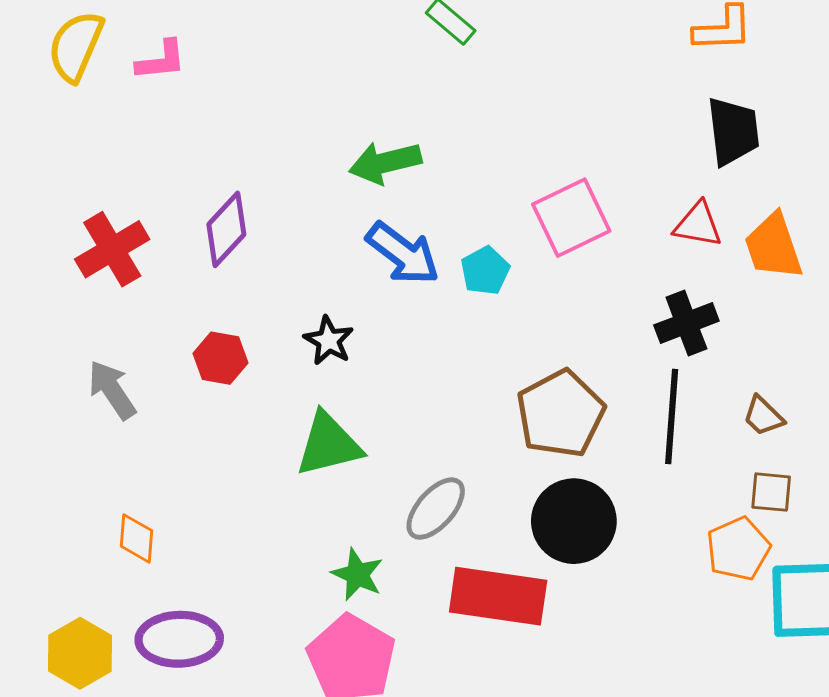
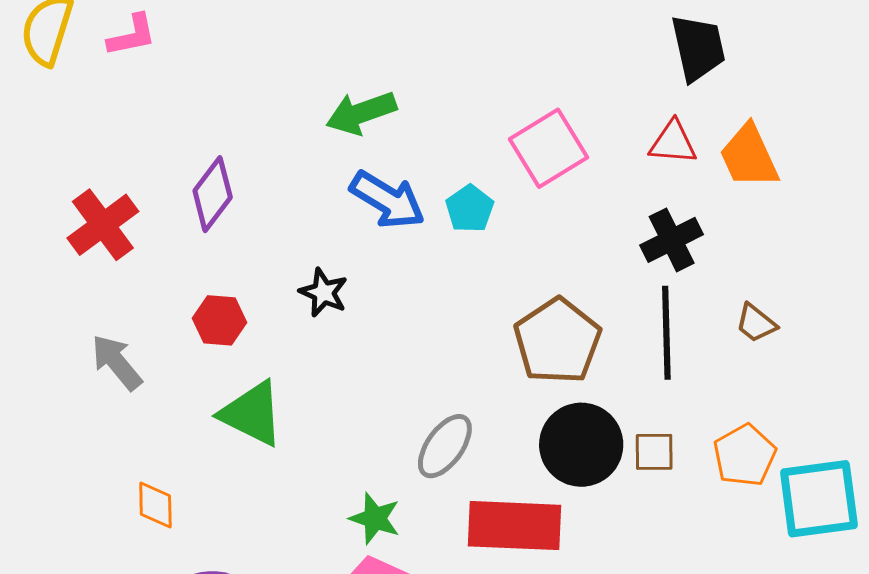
green triangle: (329, 444) -> (252, 414), moved, turned 46
brown square: (771, 492) -> (654, 452), moved

